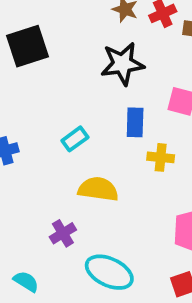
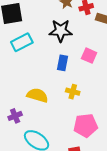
cyan rectangle: (75, 139) -> (22, 42), moved, size x1.5
yellow cross: (161, 157) -> (73, 92), moved

